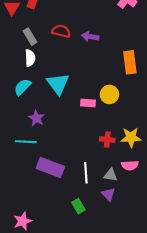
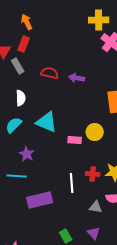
gray rectangle: (30, 37) -> (18, 66), moved
cyan triangle: (58, 84) -> (47, 122), turned -30
purple rectangle: (50, 167) -> (40, 200), turned -35
white line: (86, 173) -> (72, 183), moved
purple triangle: (108, 194) -> (94, 233), moved

